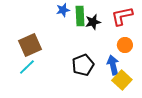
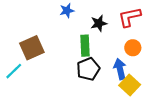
green rectangle: (80, 16) -> (85, 46), moved
cyan line: (27, 67) -> (14, 71), moved

